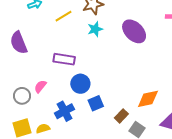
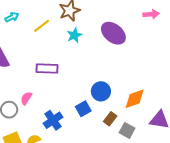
blue circle: (80, 84) -> (101, 91), moved

